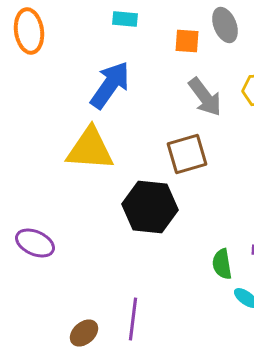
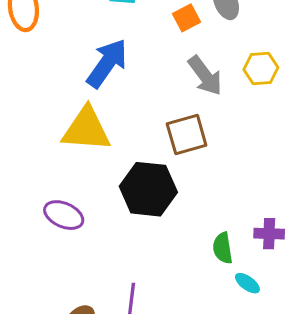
orange square: (187, 41) -> (187, 18), turned -32
purple ellipse: (35, 243) -> (64, 215), moved

